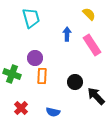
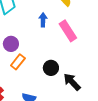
orange rectangle: (42, 76) -> (18, 62), turned 35

